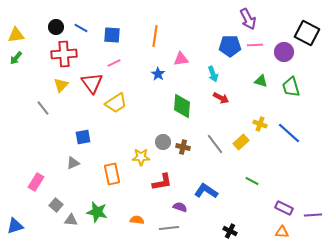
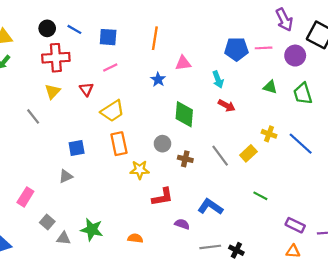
purple arrow: (248, 19) -> (284, 20), moved
red triangle: (92, 83) -> (86, 89), size x0.6
gray circle: (163, 142) -> (162, 144), moved
orange rectangle: (112, 174) -> (119, 144), moved
gray line: (169, 228) -> (210, 247), moved

